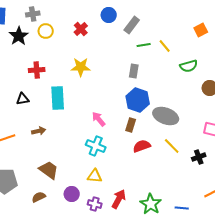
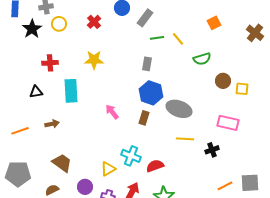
cyan cross: (96, 146) -> (131, 156), moved
red semicircle: (142, 146) -> (155, 166), moved
yellow line: (172, 146) -> (185, 139), turned -42
yellow triangle: (95, 176) -> (108, 169), turned -35

